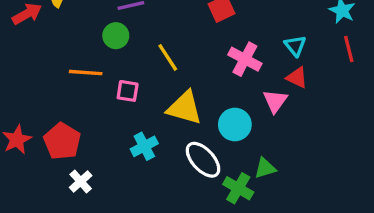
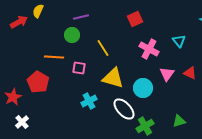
red triangle: (297, 78) -> (190, 73), moved
red pentagon: (62, 141) -> (38, 82), moved
green triangle: (265, 168) -> (179, 121), moved
white cross: (81, 182) -> (22, 122), moved
green cross: (238, 188) -> (145, 126), turned 30

